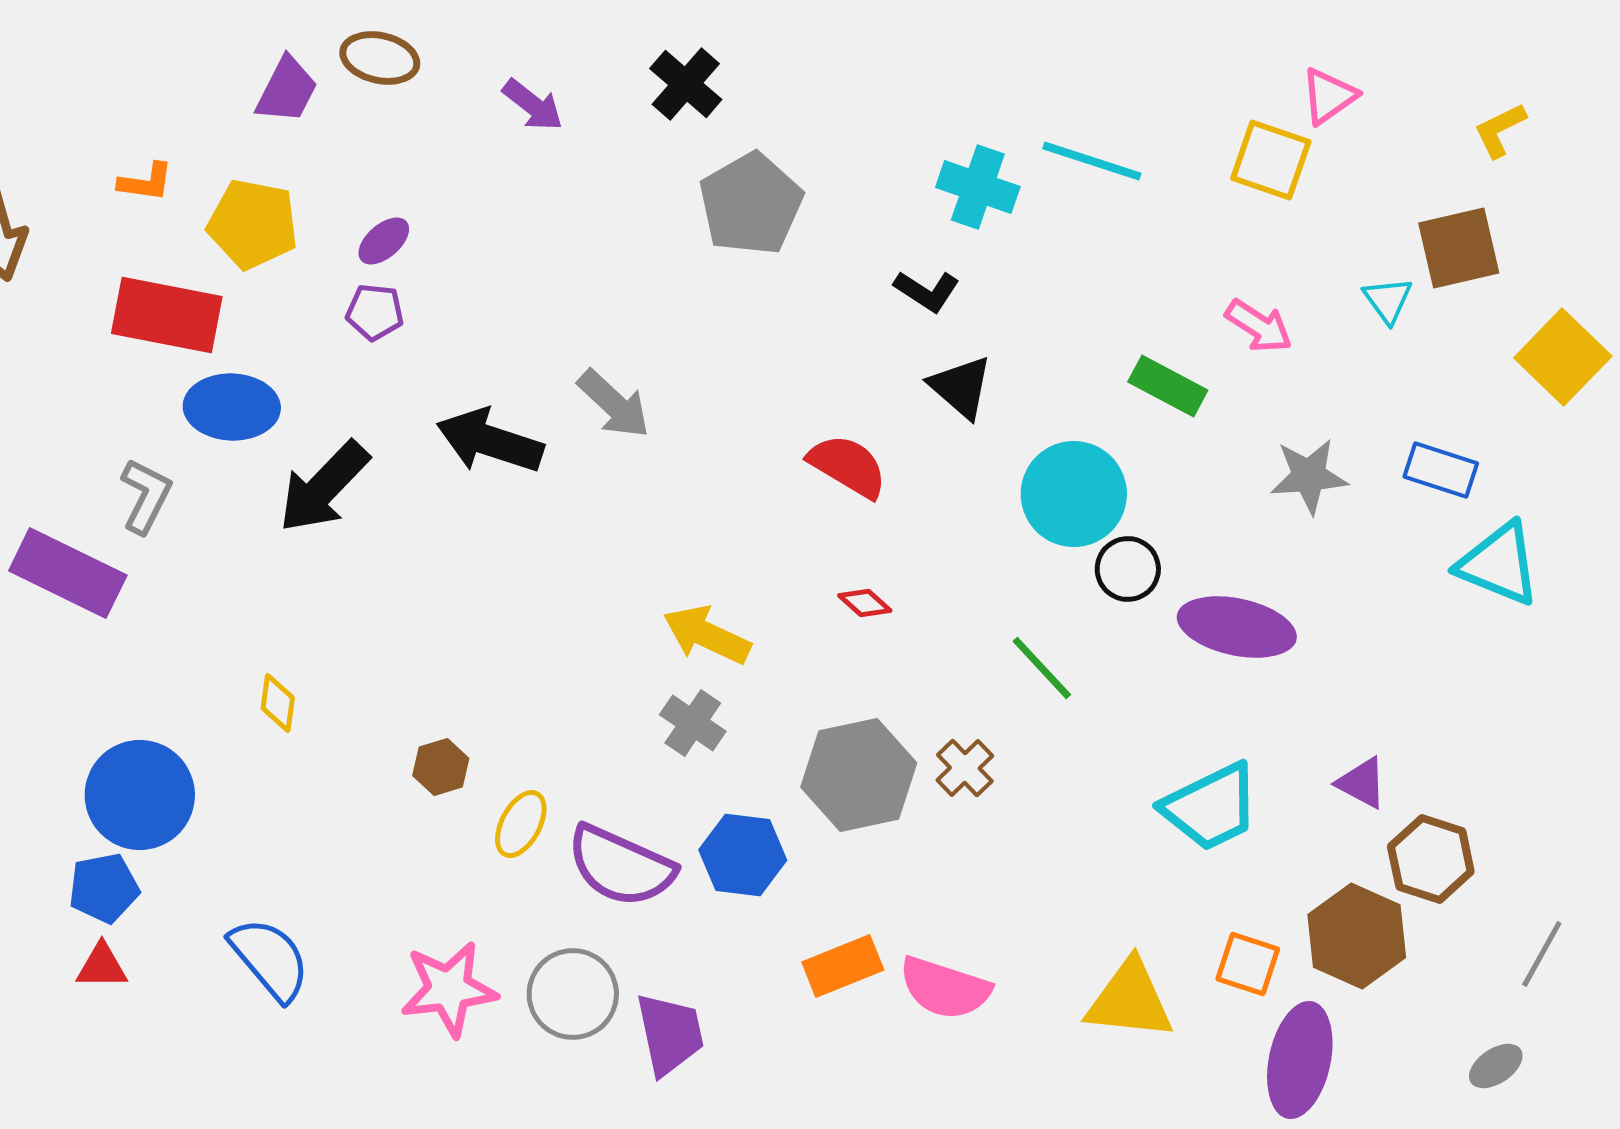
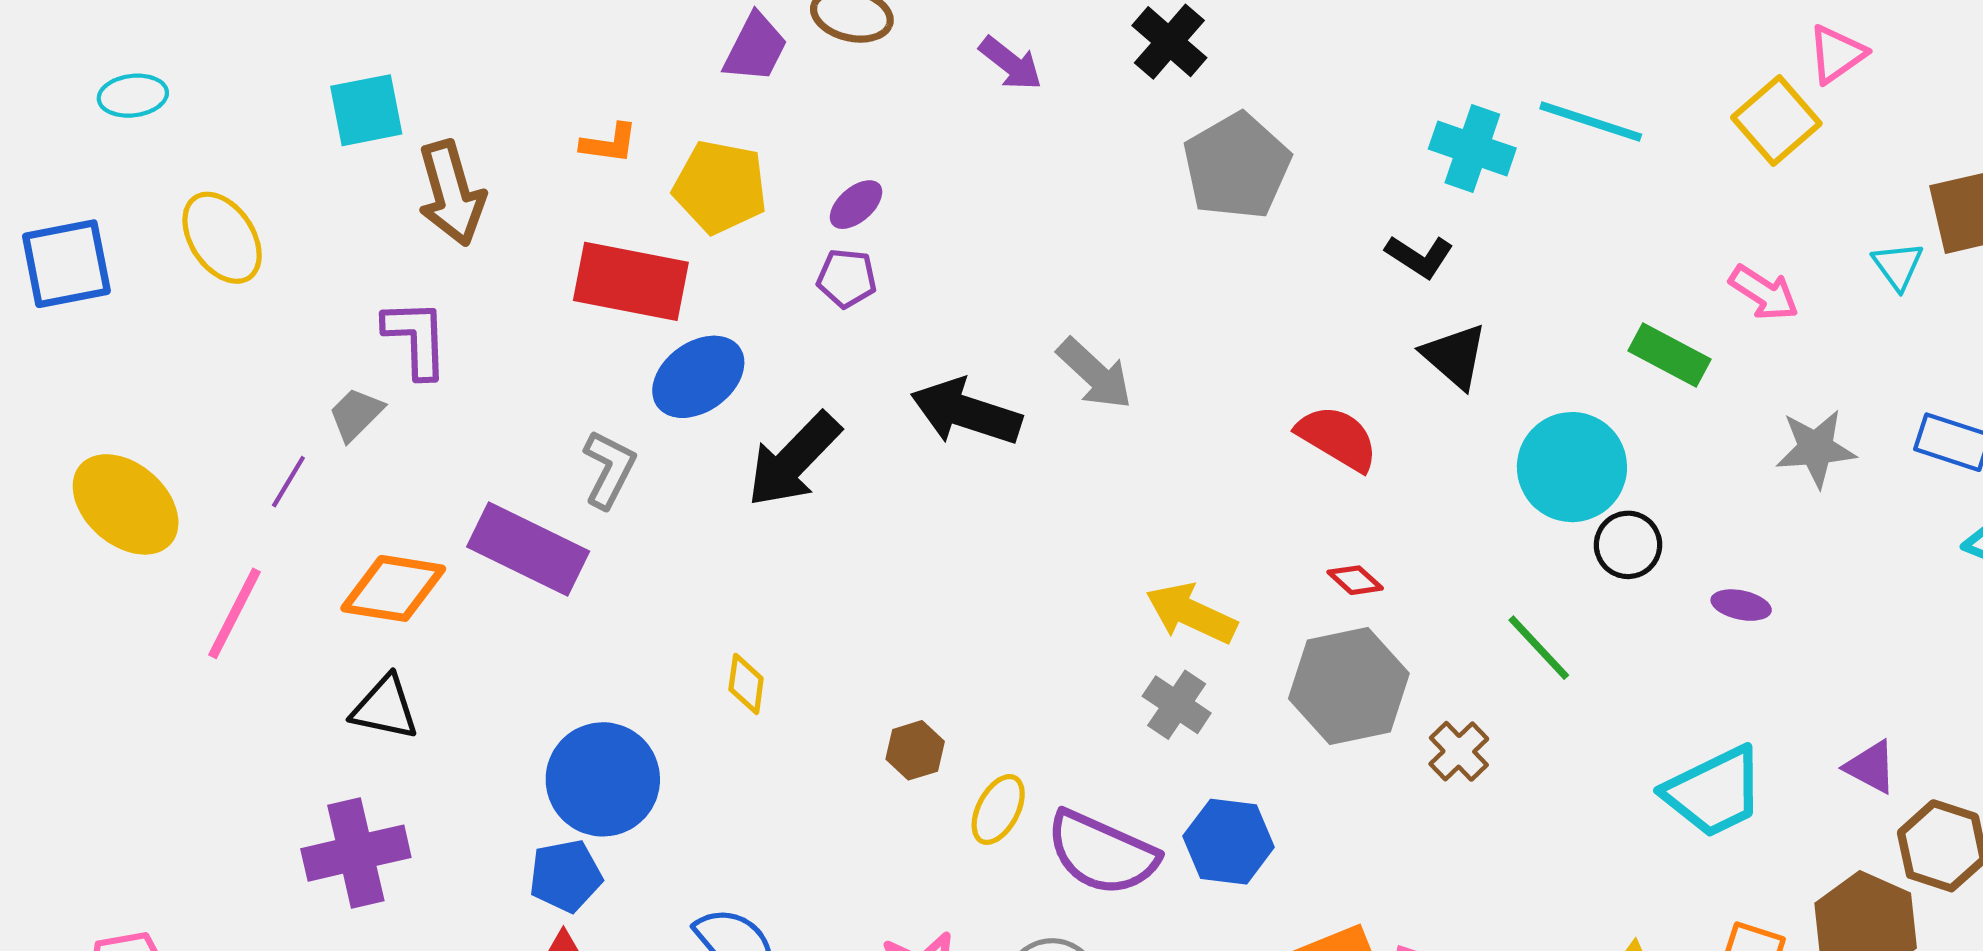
yellow square: (1271, 160) -> (1776, 121), turned 30
blue ellipse: (232, 407) -> (698, 377), turned -38
purple ellipse: (1237, 627) -> (1741, 605), size x0.5
gray hexagon: (859, 775) -> (1349, 686), moved

